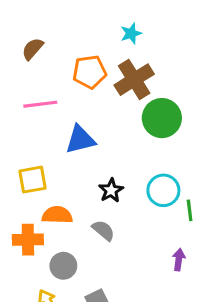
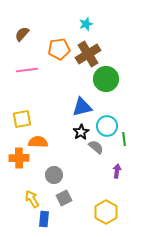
blue triangle: (80, 140) -> (82, 107), moved
black star: (111, 190) -> (81, 132), moved
gray semicircle: (103, 230) -> (96, 147), moved
gray circle: (63, 266) -> (54, 175), moved

